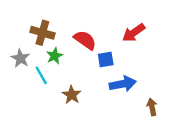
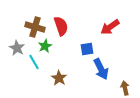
red semicircle: (85, 40) -> (61, 26), moved, turned 36
blue arrow: (123, 84) -> (101, 69), turned 75

